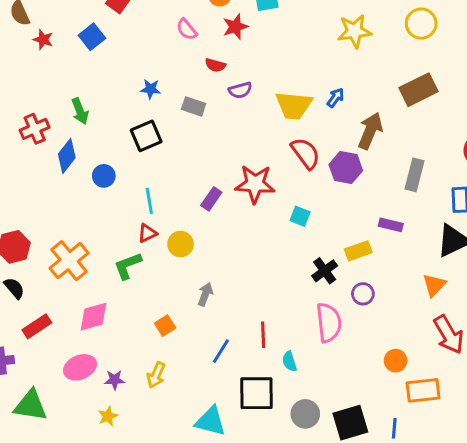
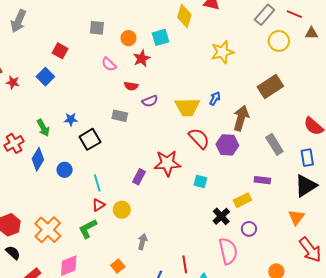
yellow circle: (421, 24) -> (279, 41), moved
blue star: (150, 89) -> (71, 119), moved
gray rectangle: (415, 175) -> (274, 144), turned -40

